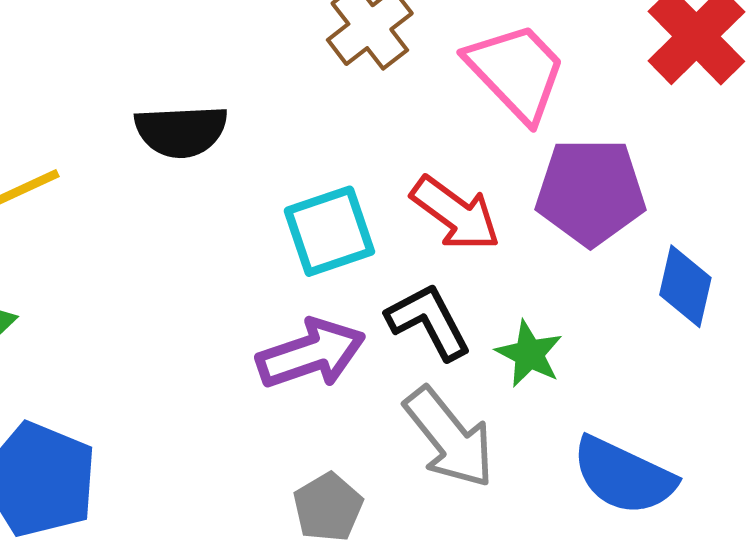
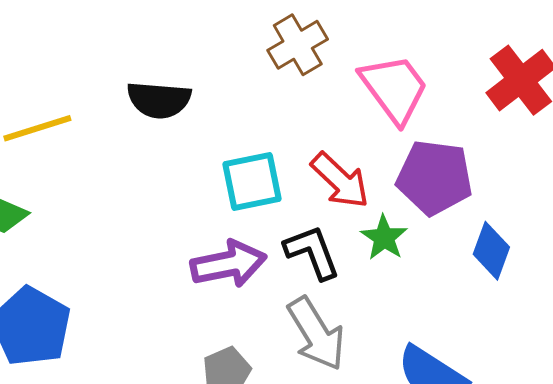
green star: (529, 354) -> (384, 238), moved

